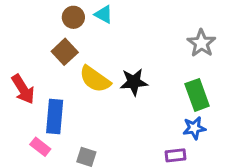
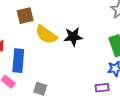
brown square: (65, 52) -> (25, 16), turned 30

